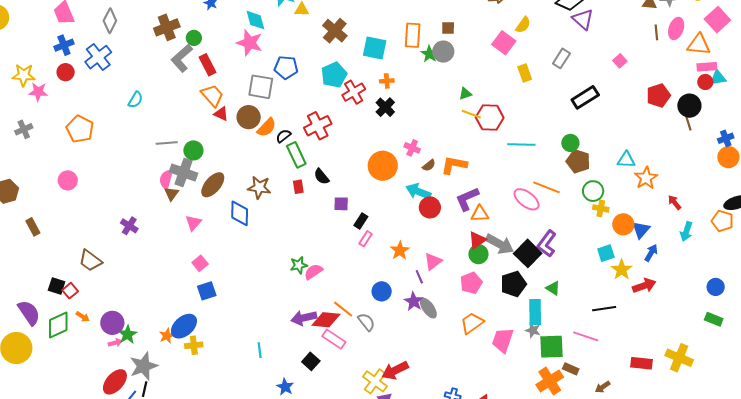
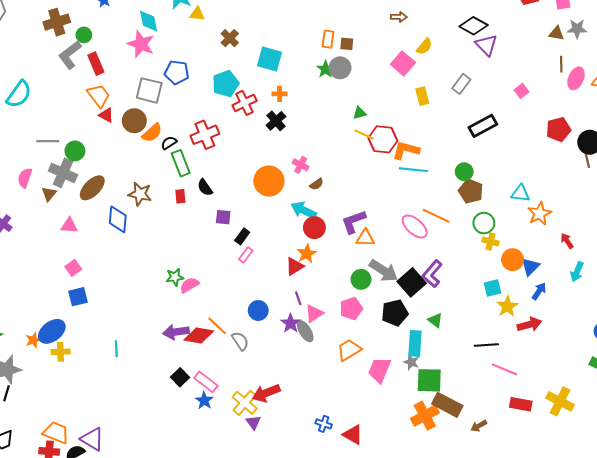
pink ellipse: (676, 28) -> (576, 78), moved
brown cross: (335, 31) -> (230, 38), size x0.7
orange rectangle: (413, 35) -> (328, 39), moved, size x0.7
cyan semicircle: (135, 100) -> (19, 94), size x1.6
orange L-shape: (454, 165) -> (406, 150), moved
pink semicircle: (166, 179) -> (25, 178), moved
pink triangle: (193, 223) -> (69, 226), turned 48
red triangle: (477, 240) -> (295, 266), moved
orange star: (400, 250) -> (307, 254), moved
pink triangle: (433, 261) -> (314, 313), moved
pink line: (586, 336) -> (505, 369), moved
pink rectangle: (334, 339) -> (206, 382), moved
cyan line: (260, 350) -> (116, 349), moved
brown rectangle: (571, 369) -> (447, 405), size x1.8
blue star: (285, 387) -> (204, 401), moved

